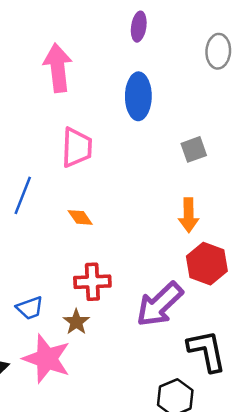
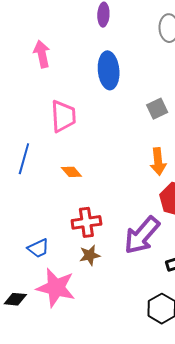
pink arrow: (58, 68) -> (42, 54), size x0.7
brown star: (76, 322) -> (90, 255), moved, turned 30

